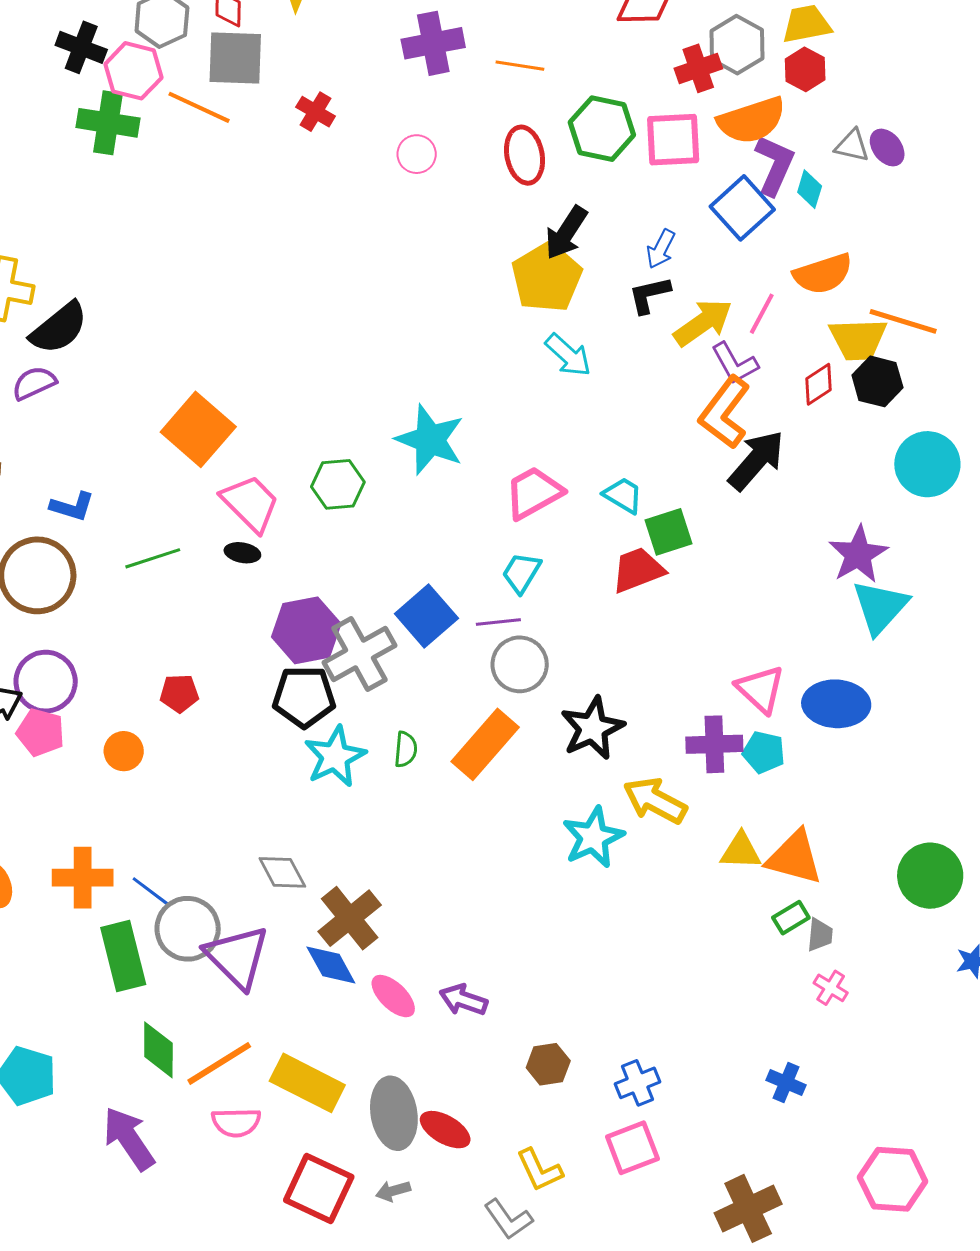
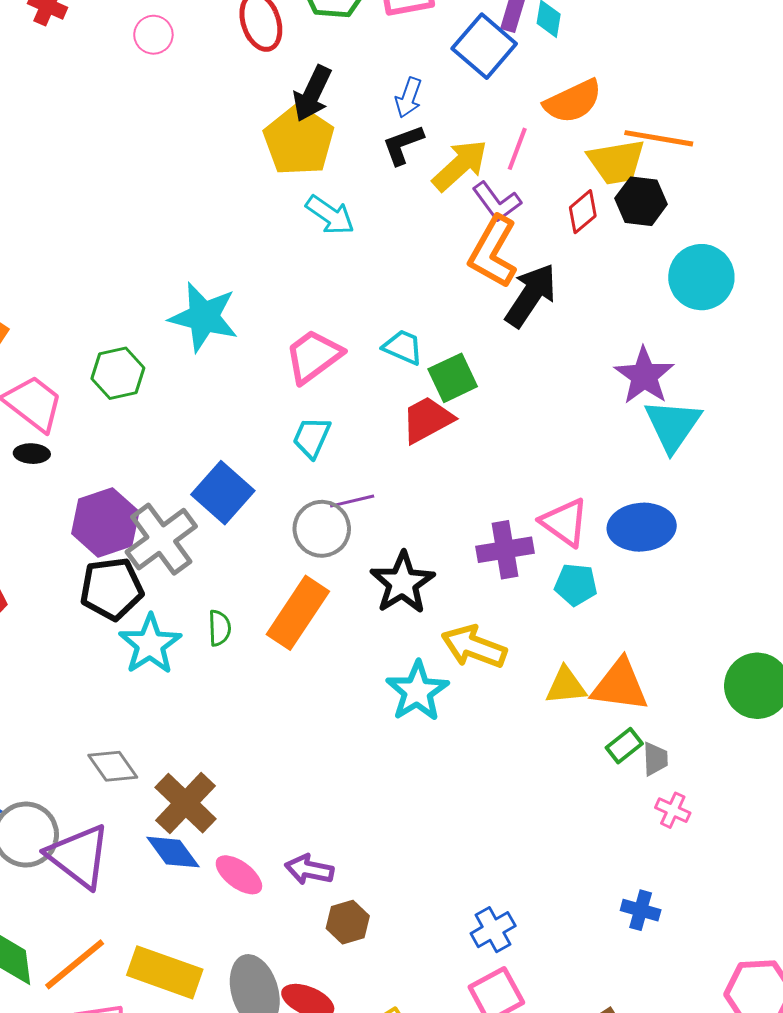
purple line: (498, 622) -> (352, 501), moved
purple cross: (714, 744) -> (505, 550), moved
brown hexagon: (548, 1064) -> (348, 922), moved

